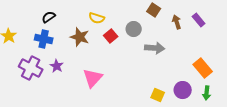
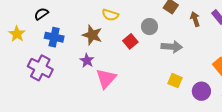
black semicircle: (49, 17) -> (41, 14), moved
red square: (111, 36) -> (130, 41), moved
purple star: (57, 66) -> (87, 60), moved
yellow square: (158, 95) -> (175, 81), moved

